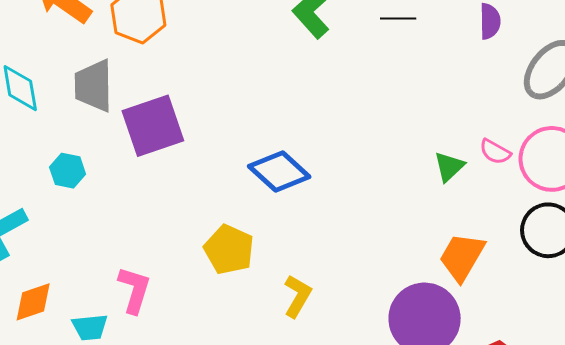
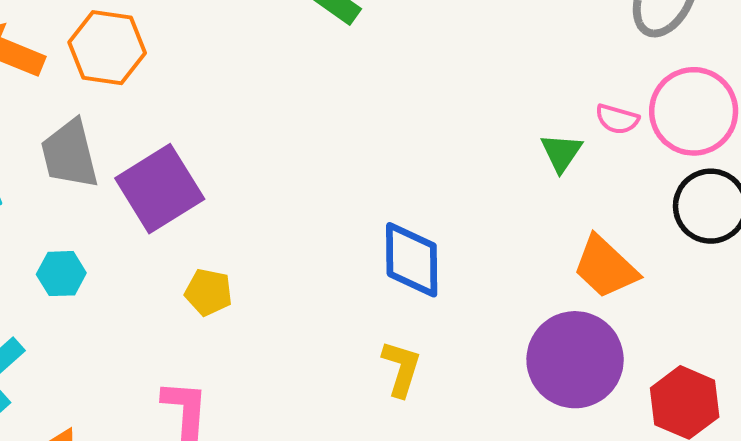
blue diamond: (279, 172) -> (412, 260), moved, turned 60
yellow pentagon: (229, 249) -> (208, 292), moved, size x0.7
orange trapezoid: (462, 257) -> (605, 267), turned -64

